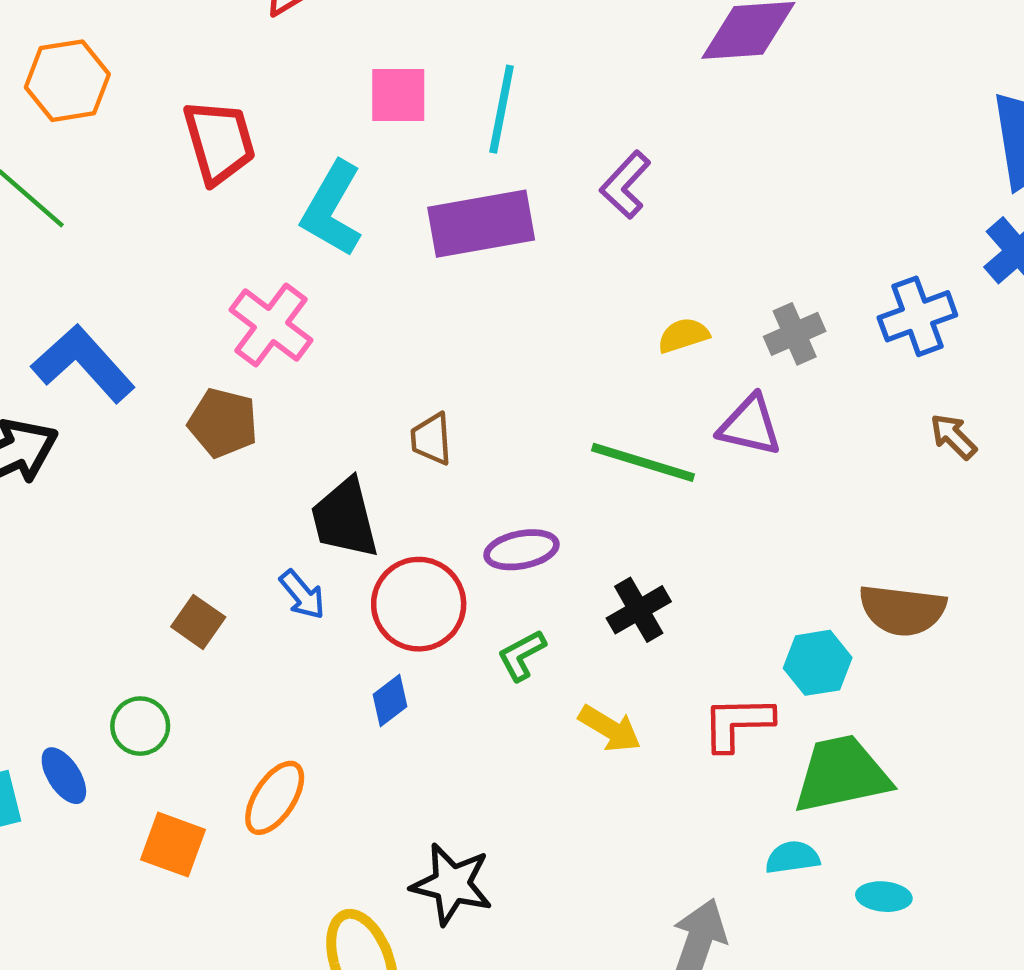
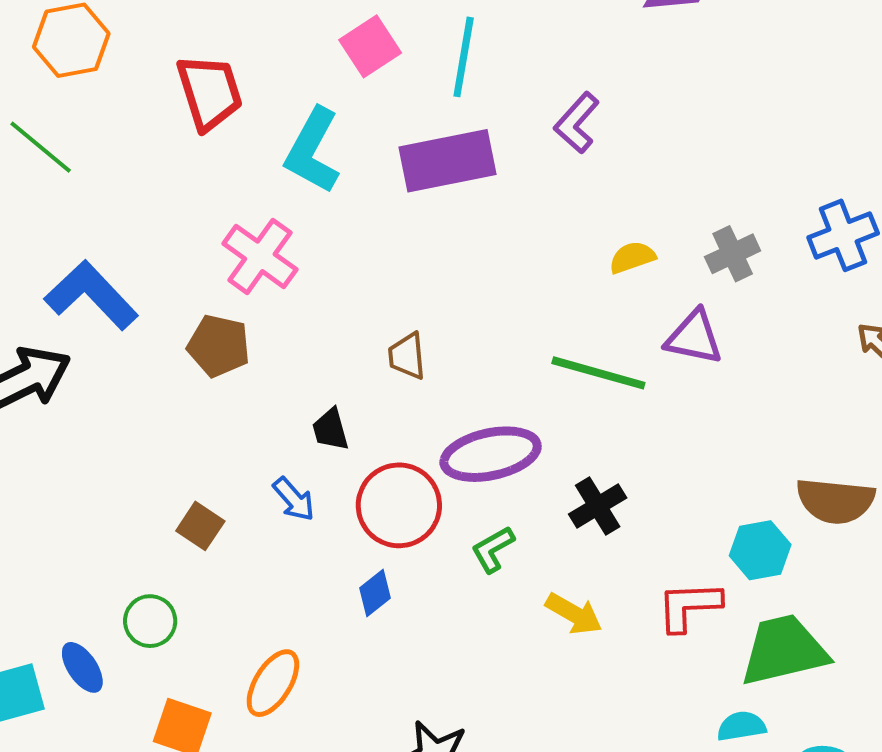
pink square: (398, 95) -> (370, 46), turned -32
black trapezoid: (345, 518) -> (330, 429), size x0.6
purple ellipse: (521, 550) -> (491, 454), size x1.5

